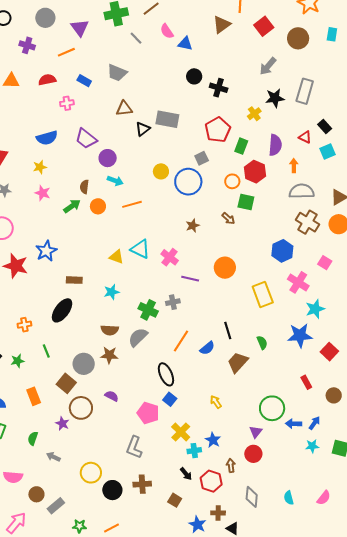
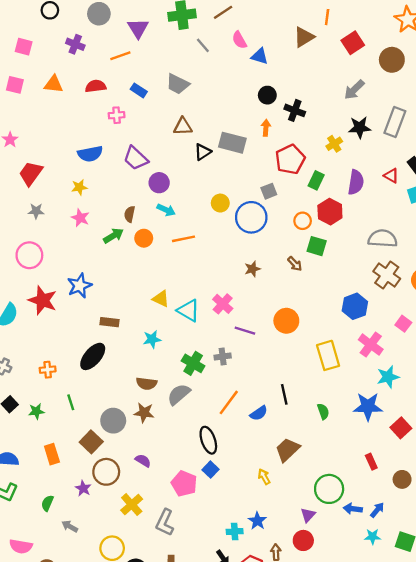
orange arrow: (294, 166) -> (266, 128), moved
cyan triangle: (140, 249) -> (188, 310), moved
brown trapezoid: (238, 362) -> (288, 450), moved
yellow cross: (181, 432) -> (132, 505), moved

